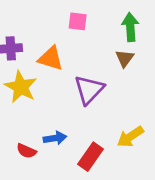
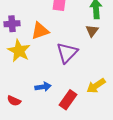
orange triangle: (51, 58) -> (40, 31), turned -36
red semicircle: (26, 151) -> (14, 101), moved

